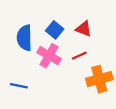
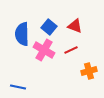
orange cross: (99, 79) -> (89, 71), size x0.7
blue line: (19, 86) -> (18, 87), moved

